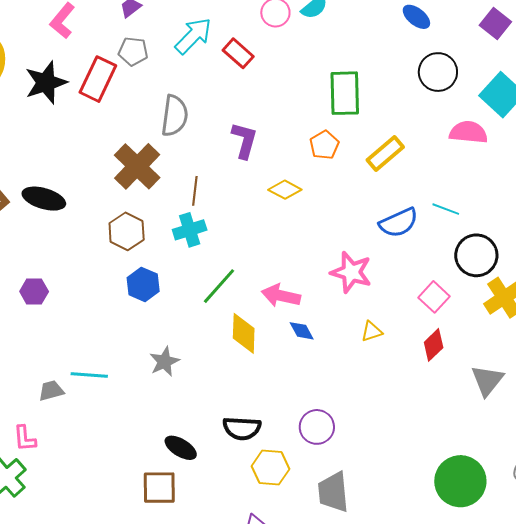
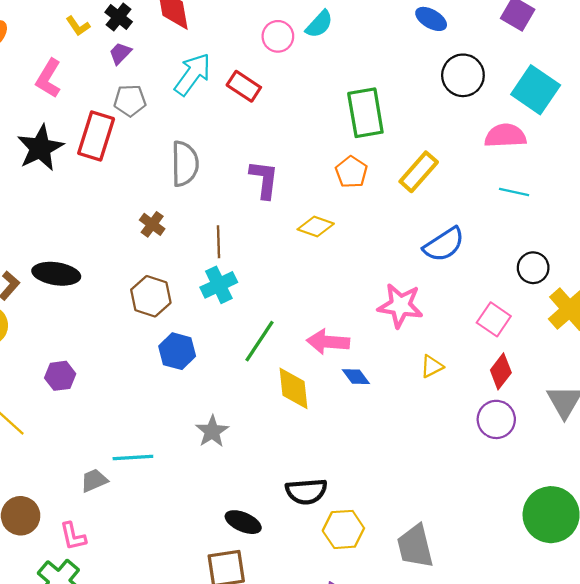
brown cross: (137, 166) -> (152, 224), size x0.5
cyan line: (446, 209) -> (514, 192), moved
black circle: (476, 255) -> (533, 268), size x0.7
purple circle: (317, 427) -> (496, 419), moved

